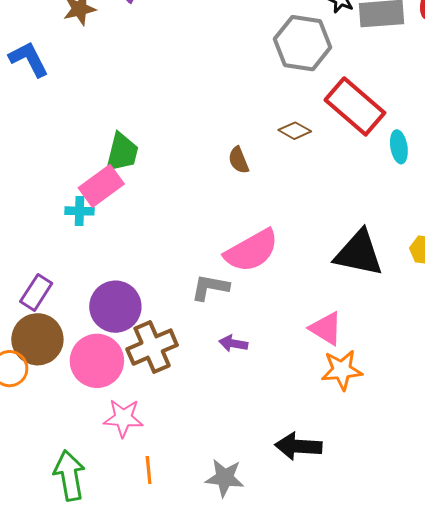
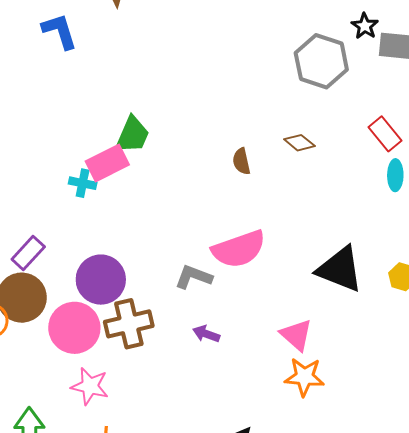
red rectangle: (355, 106) -> (385, 134), moved, size x0.6

